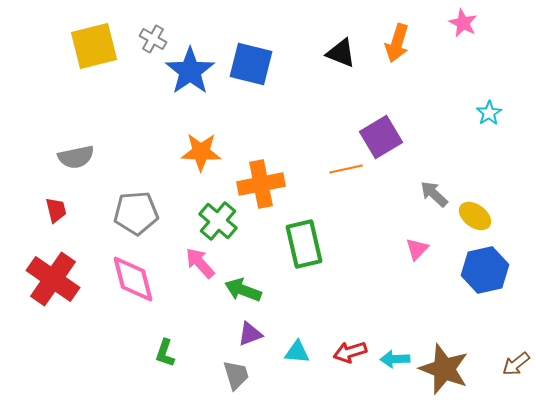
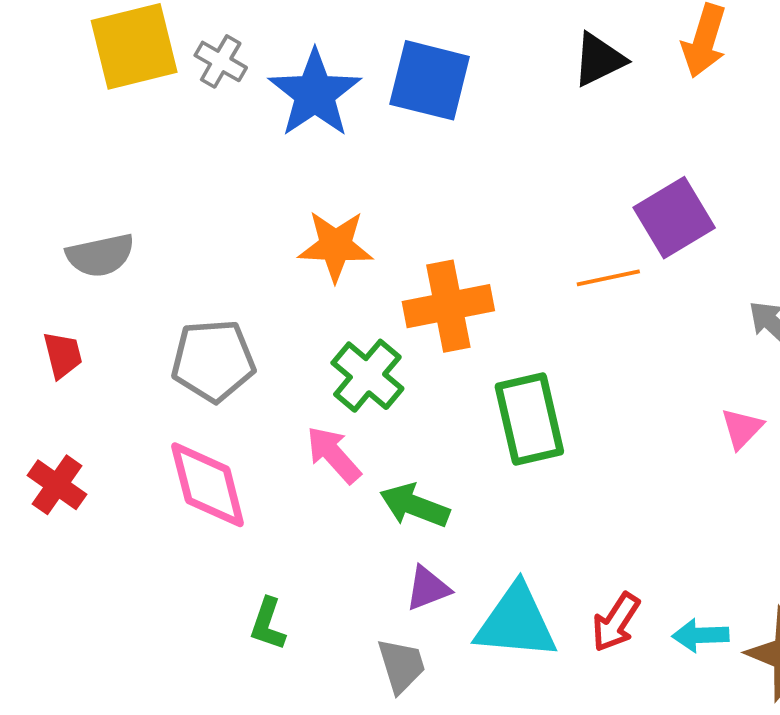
gray cross: (153, 39) -> (221, 61), moved
black triangle: (341, 53) -> (599, 60), turned -48
red cross: (53, 279) -> (57, 485), size x0.6
cyan triangle: (297, 352) -> (516, 622), size x1.8
red arrow: (350, 352) -> (616, 622), turned -40

